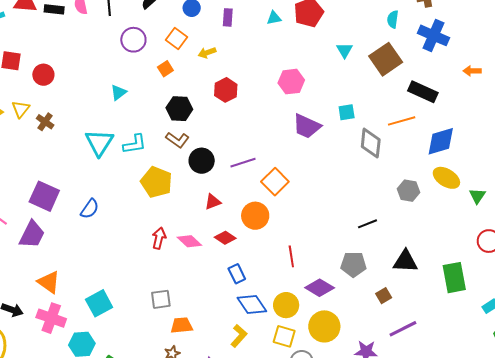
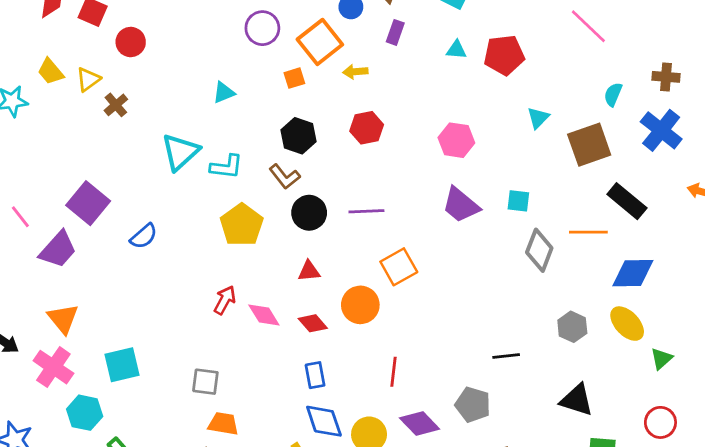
orange square: (177, 39) -> (320, 42), size x1.5
purple line: (243, 163) -> (366, 211), moved
black triangle: (405, 261) -> (577, 400), moved

